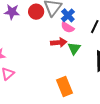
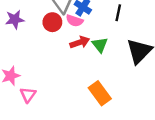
red circle: (36, 12) -> (52, 22), moved
pink semicircle: (67, 27) -> (75, 21), moved

